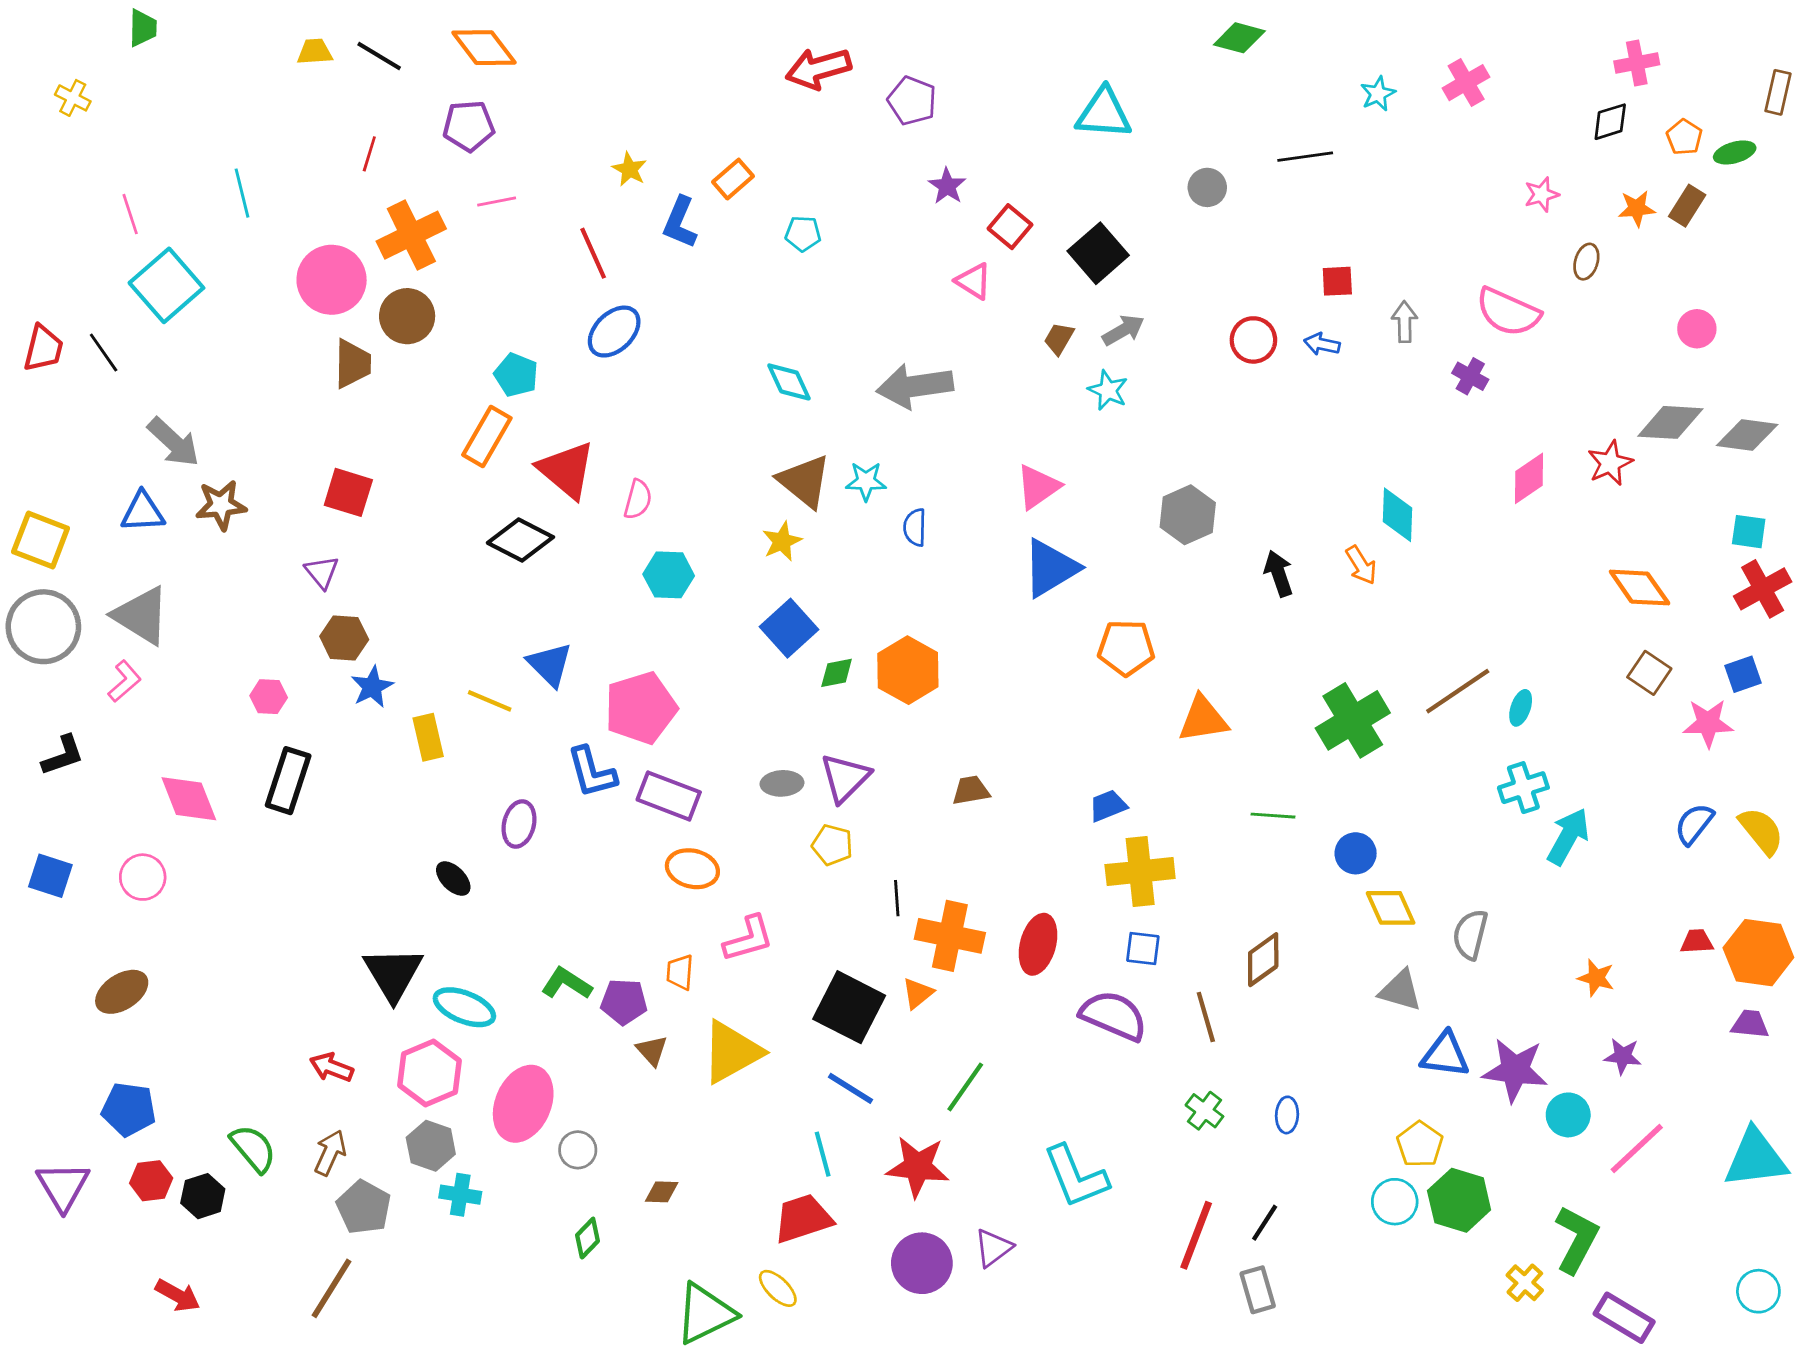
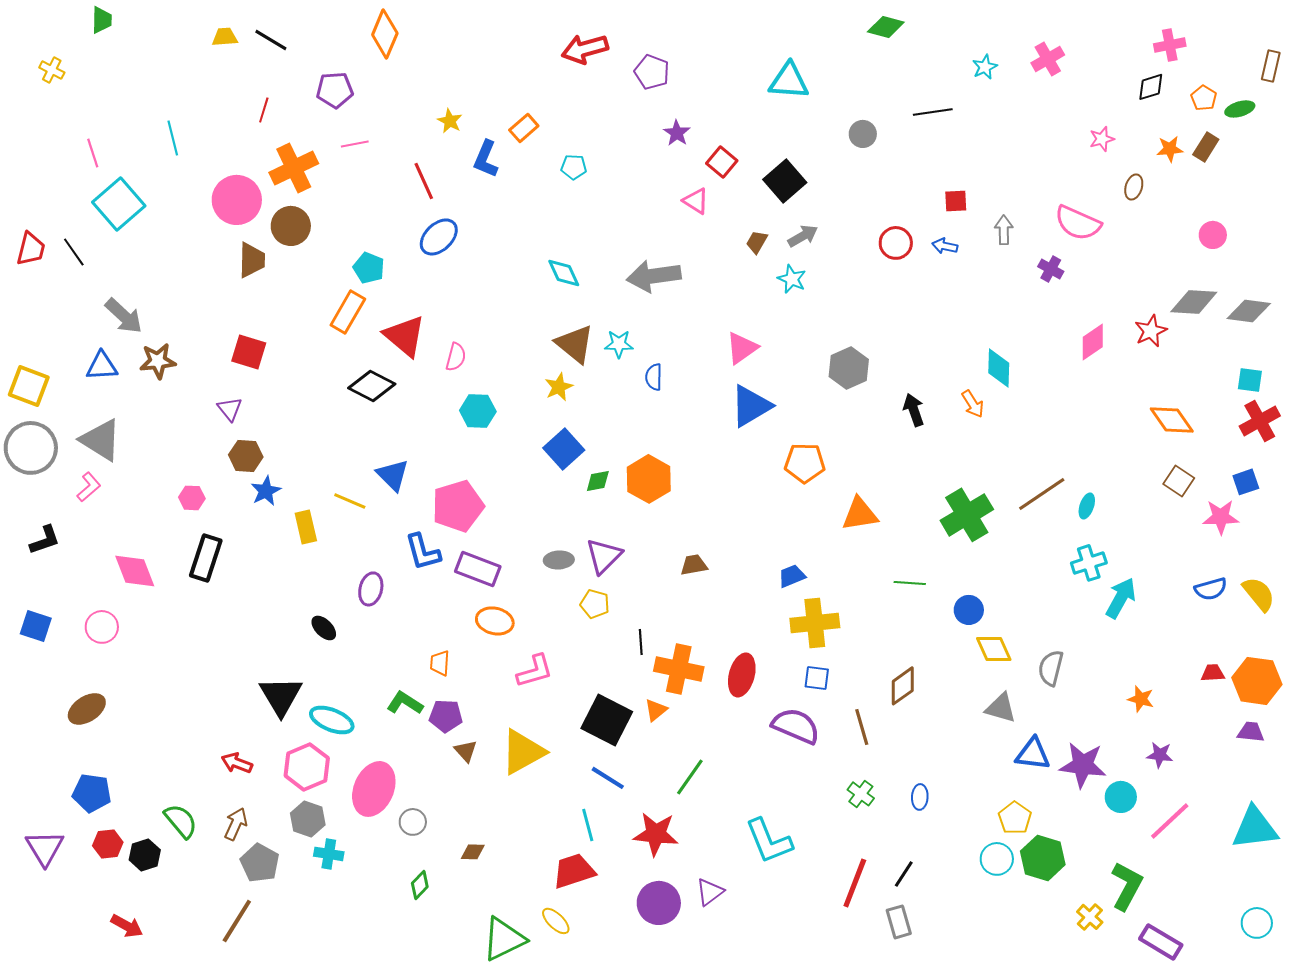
orange diamond: (484, 48) -> (385, 34), moved, turned 60
blue semicircle: (1694, 824) -> (1211, 589), turned -144
orange trapezoid: (680, 972) -> (440, 663), moved

